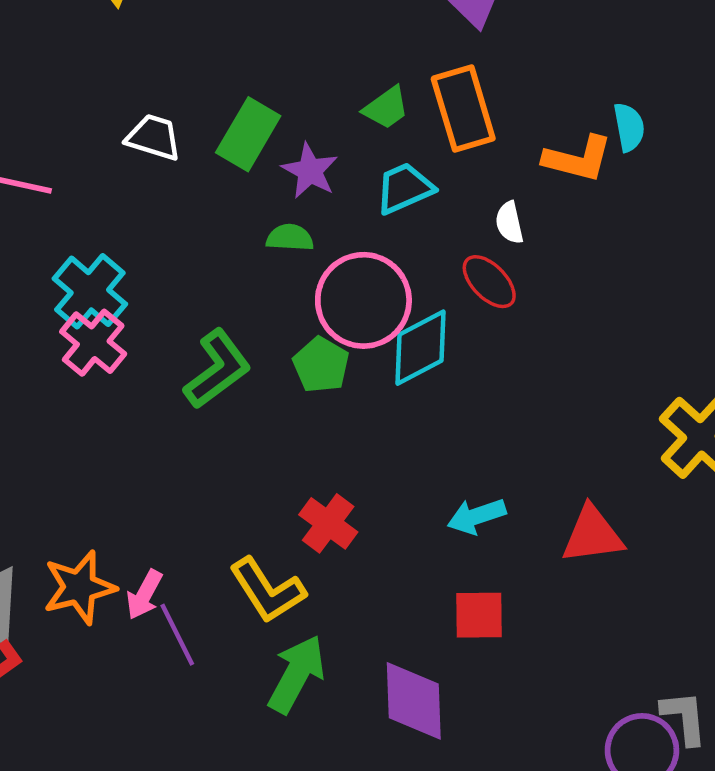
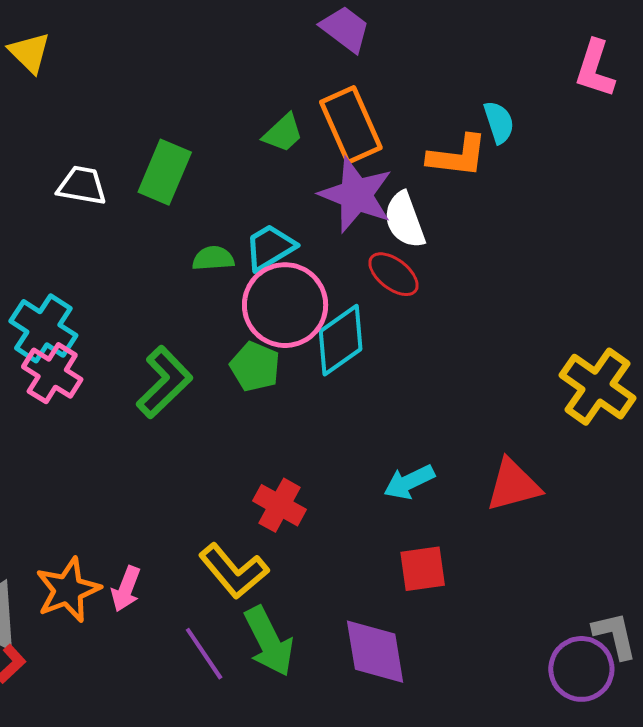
purple star: (310, 171) -> (356, 195), moved, size x1.5
cyan trapezoid: (404, 188) -> (270, 247), moved
white semicircle: (509, 223) -> (405, 220), size x1.5
purple line: (177, 635) -> (204, 654), moved
green arrow: (297, 674) -> (269, 641), turned 132

